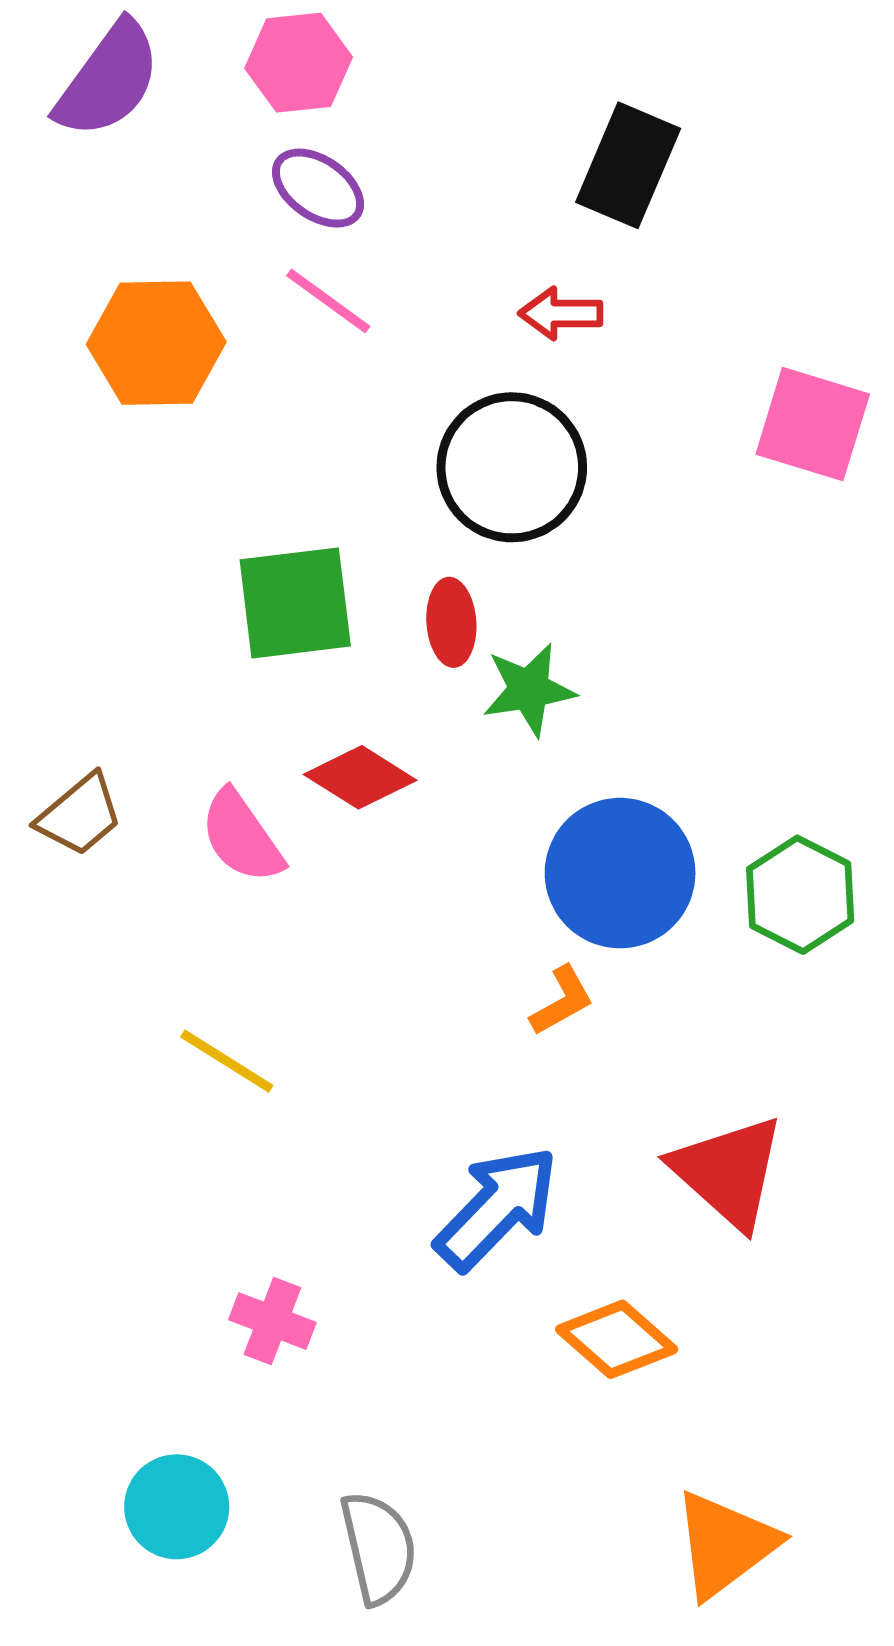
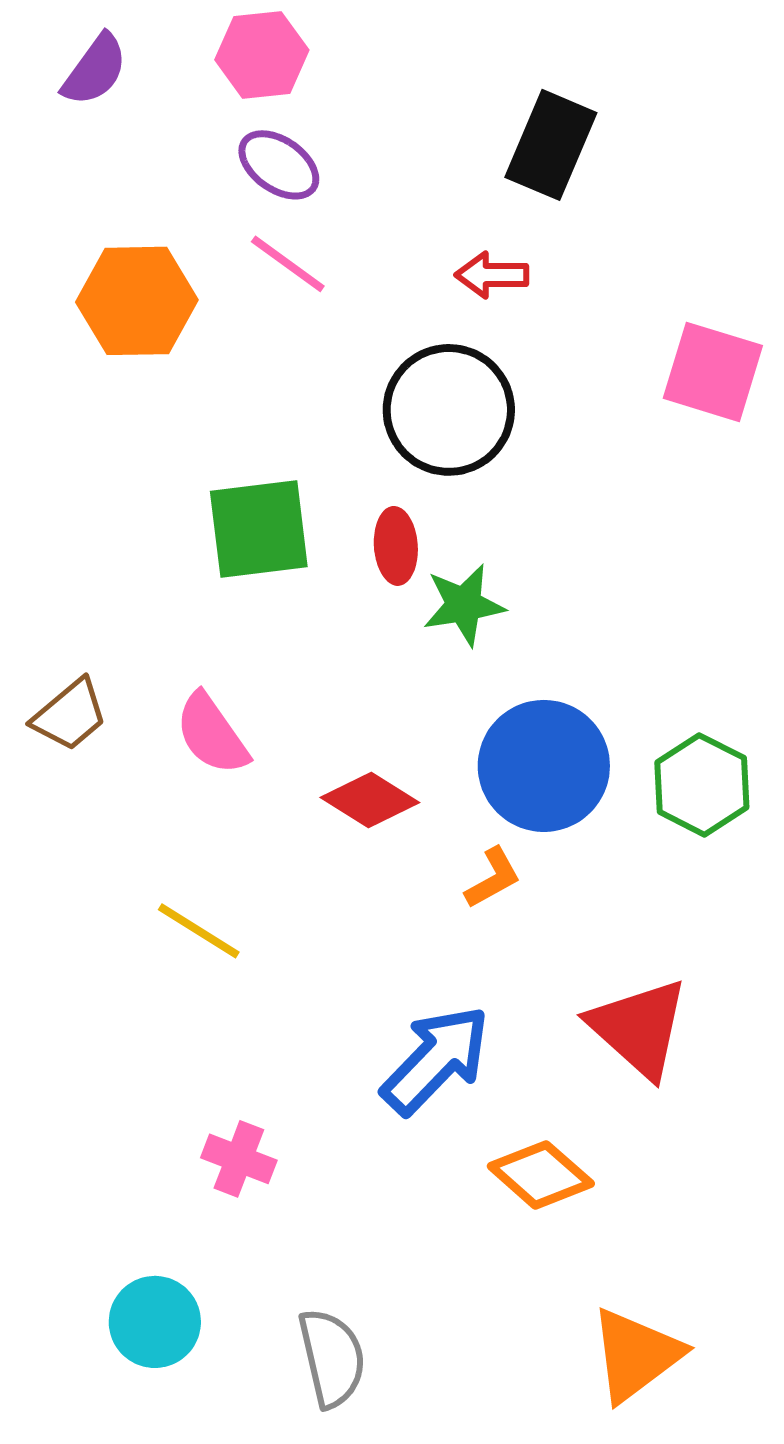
purple semicircle: (108, 80) -> (95, 70), size x0.7
red diamond: (360, 777) -> (370, 800), moved

